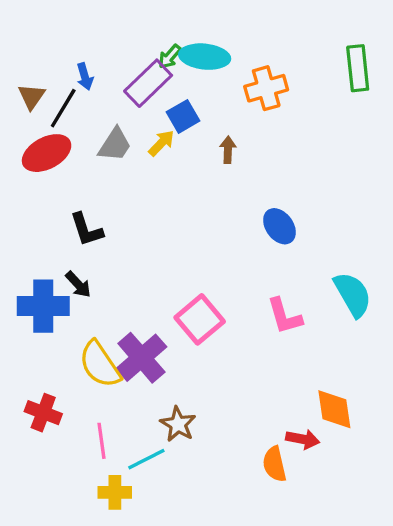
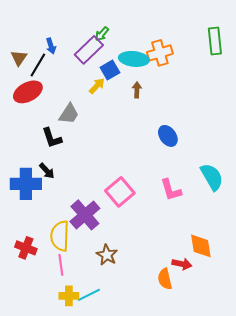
cyan ellipse: (205, 57) -> (134, 59), moved
gray trapezoid: (115, 145) -> (69, 114), moved
yellow semicircle: (100, 364) -> (60, 236), moved, turned 36
cyan line: (146, 459) -> (89, 295), moved

